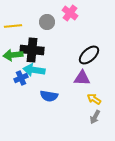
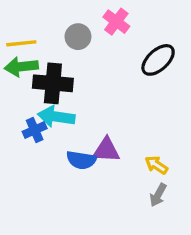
green arrow: (13, 55) -> (21, 67), moved
black ellipse: (89, 55) -> (158, 60), moved
purple triangle: (82, 78) -> (106, 150), moved

